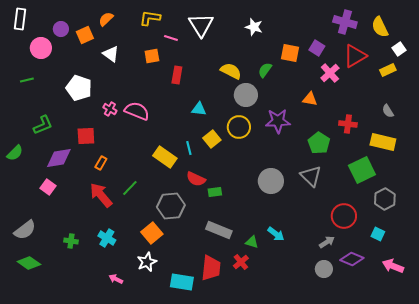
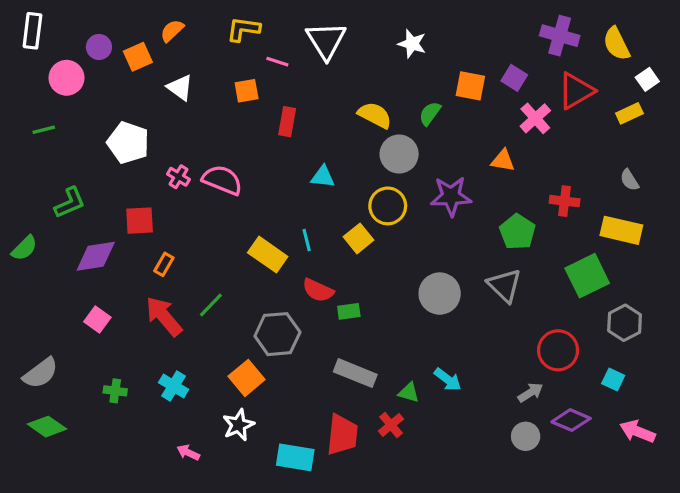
yellow square: (212, 139) -> (359, 238), moved
pink square: (48, 187) -> (97, 319), moved

